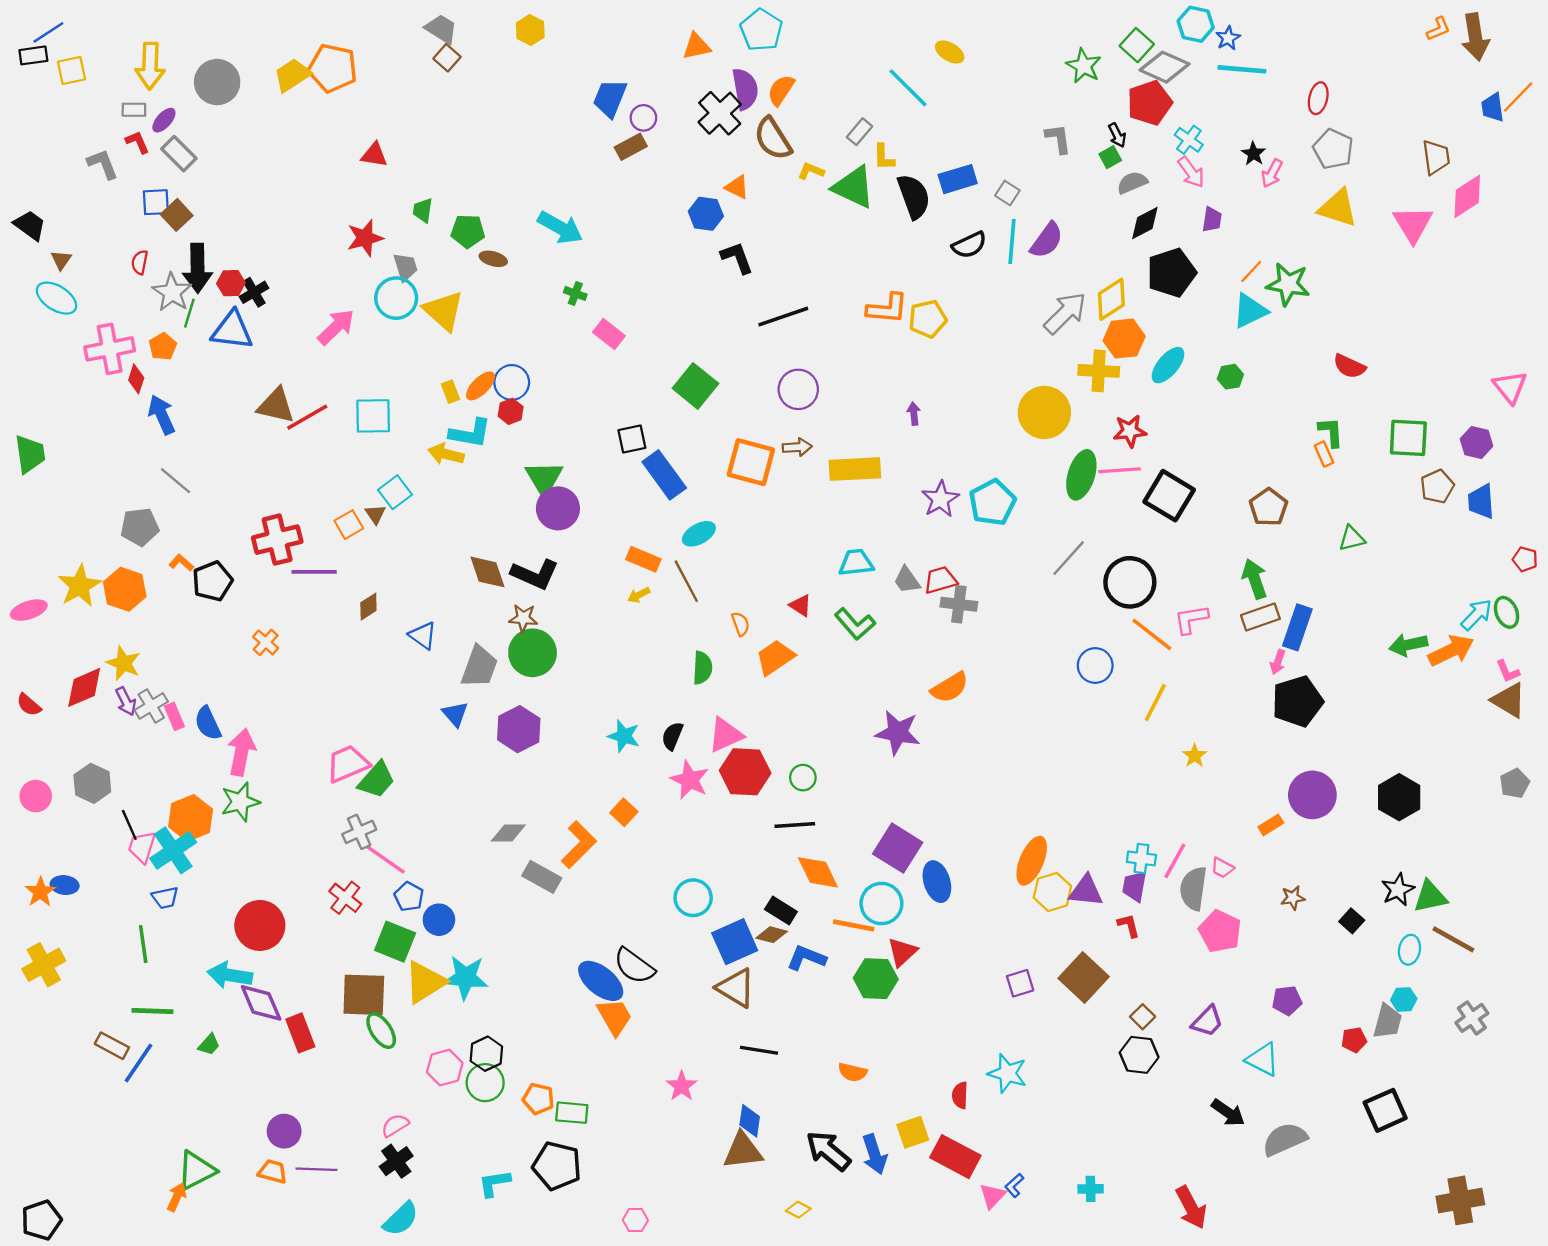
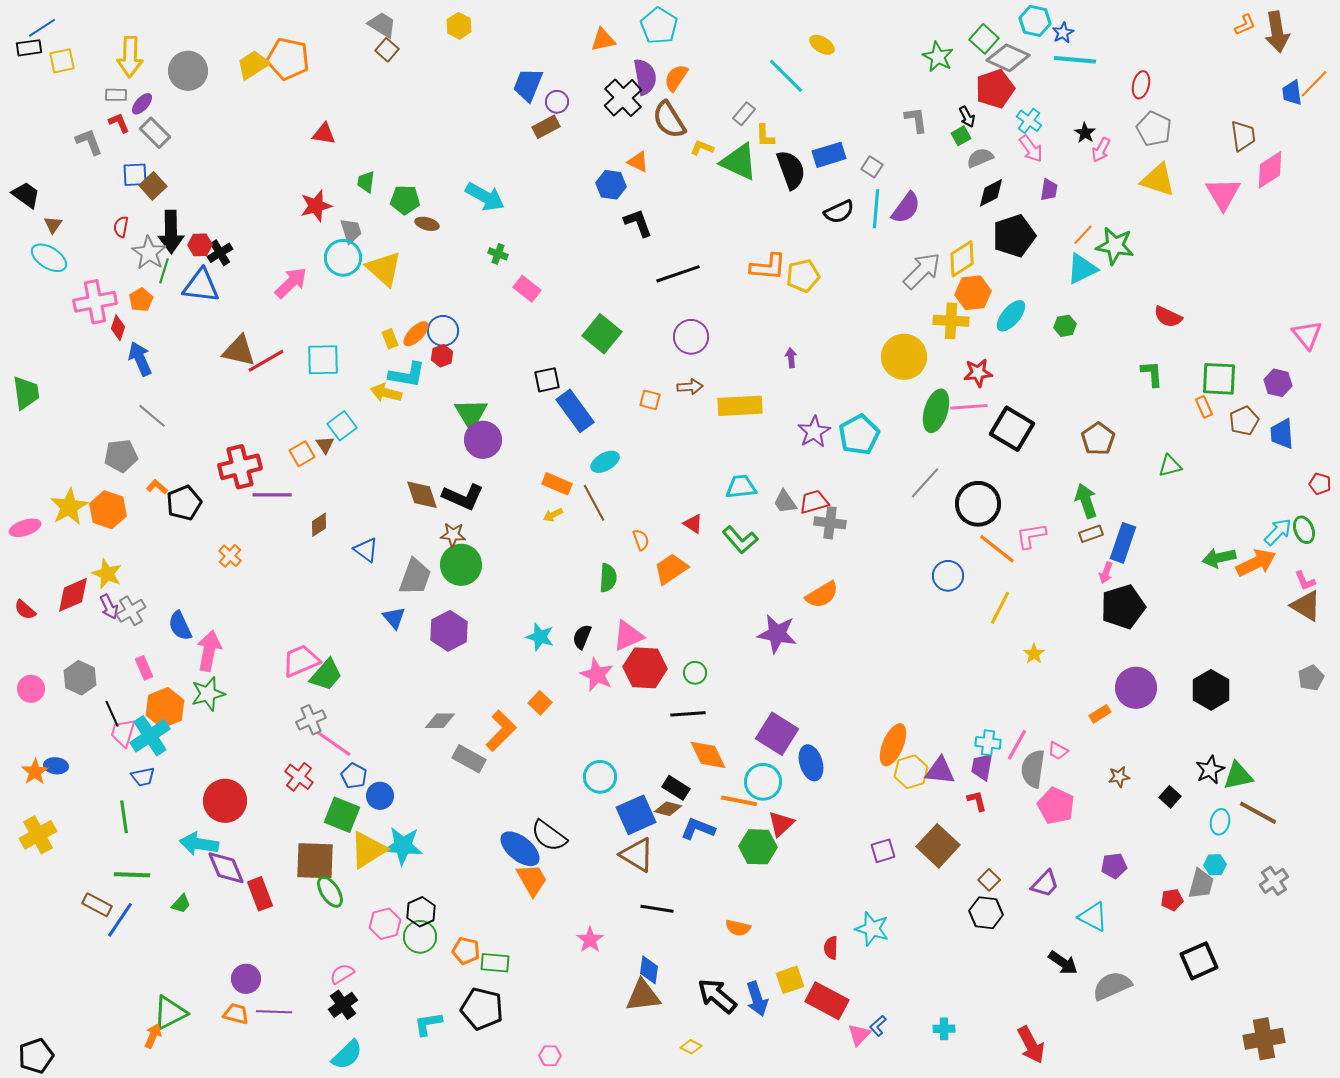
orange rectangle: (1324, 454) -> (1204, 407), moved
orange square: (751, 462) -> (650, 400), size x0.5
brown rectangle: (1260, 617) -> (1091, 534), size x0.7
pink rectangle: (174, 716) -> (144, 668), moved

